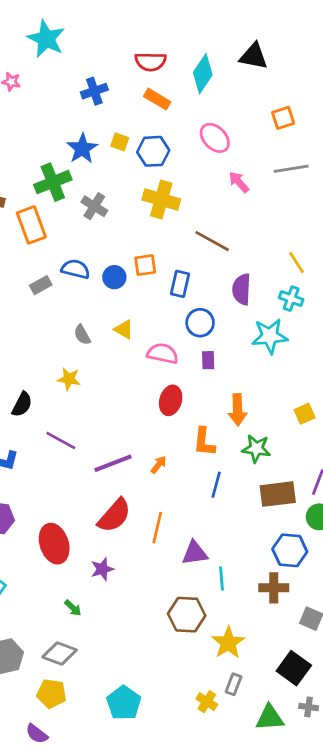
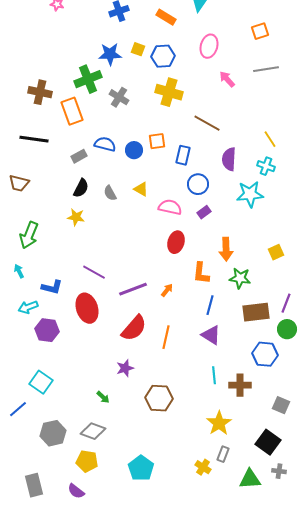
pink ellipse: (215, 138) -> (209, 46), turned 60
blue star: (82, 149) -> (110, 54), turned 30
purple rectangle: (208, 360) -> (204, 212), turned 56
yellow star: (69, 379) -> (76, 217), moved
black semicircle: (22, 404) -> (81, 188), moved
red ellipse: (54, 544) -> (87, 308), moved
purple triangle: (195, 553) -> (211, 335), moved, turned 40
brown cross: (274, 588) -> (240, 385), moved
brown hexagon: (187, 615) -> (159, 398), moved

